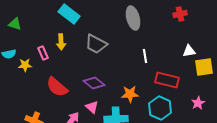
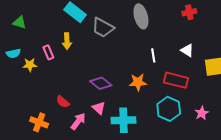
gray trapezoid: (96, 44) -> (103, 28), moved
white triangle: (189, 51) -> (187, 50), moved, turned 40
red semicircle: (57, 87) -> (63, 102), moved, size x0.6
orange star: (130, 94) -> (138, 82), moved
pink star: (198, 103) -> (202, 113), moved

